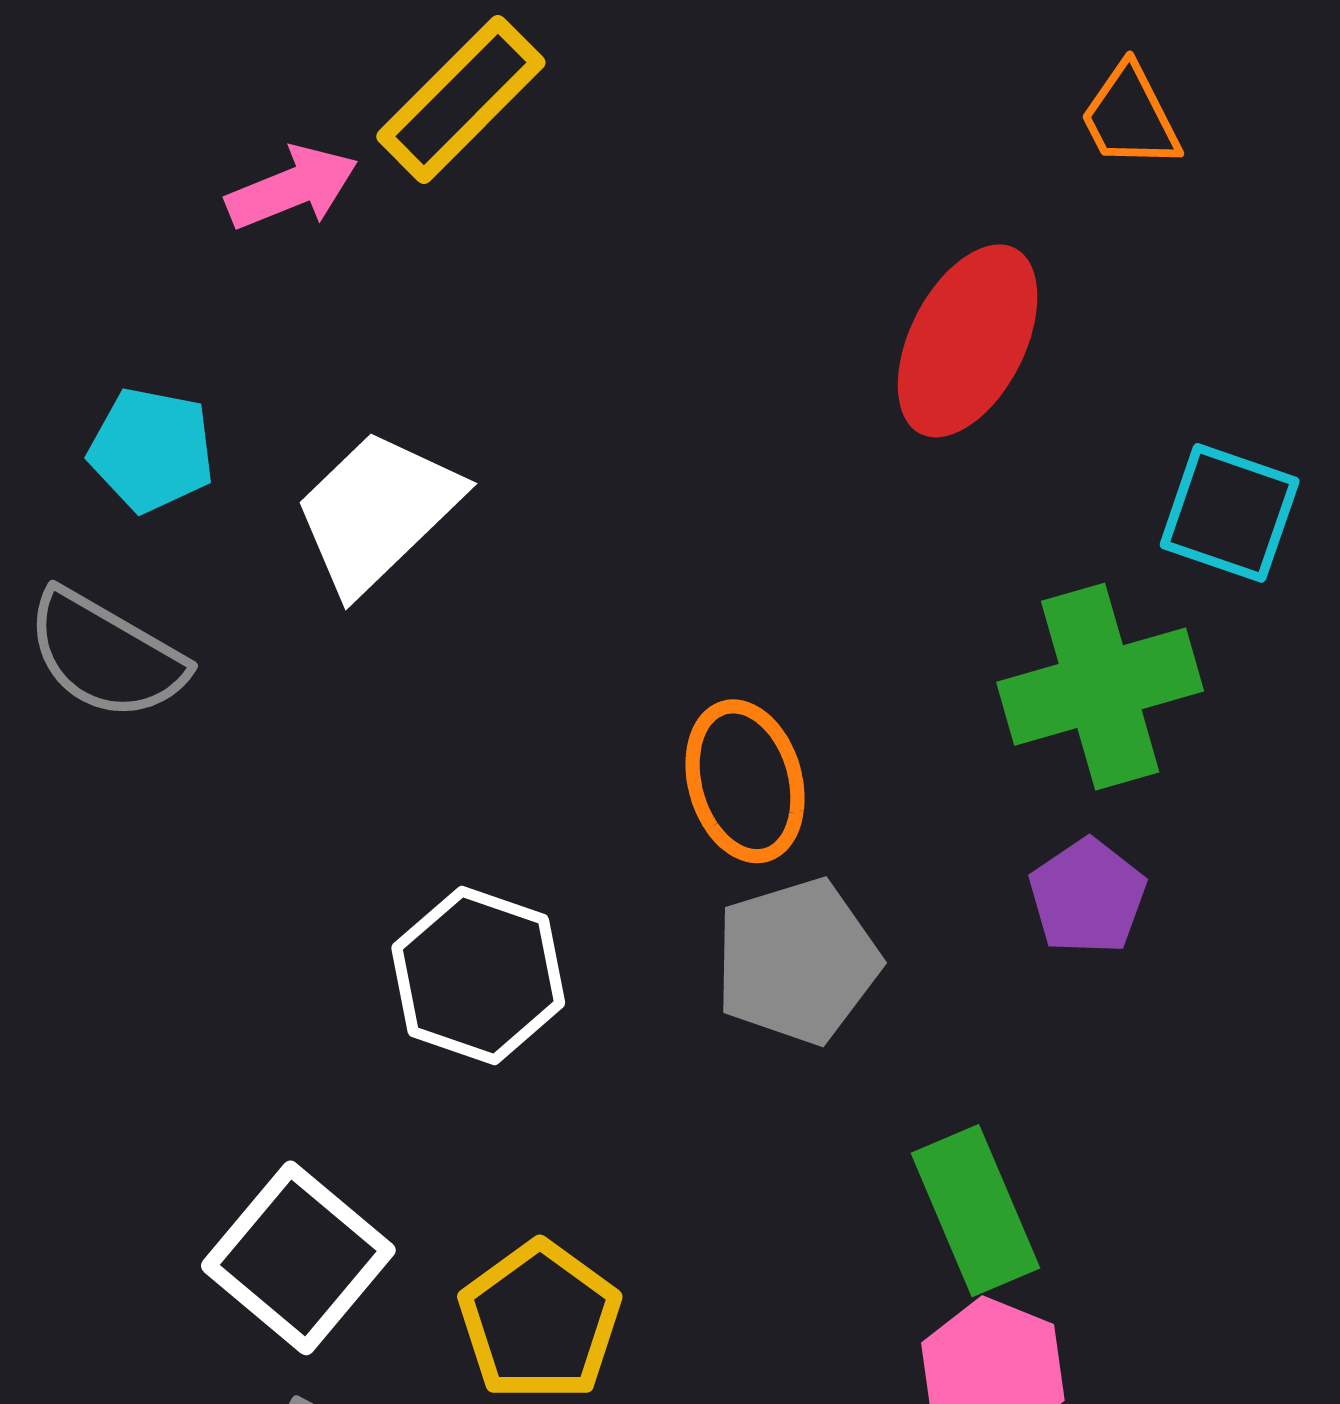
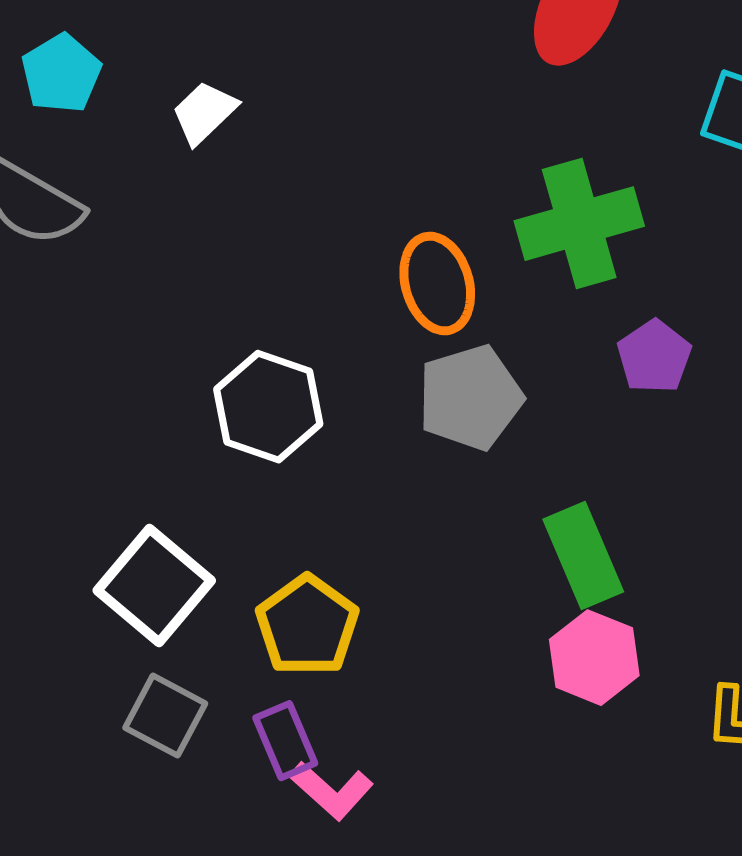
cyan pentagon: (152, 450) -> (61, 74), turned 30
white trapezoid: (377, 511) -> (204, 113), size x0.6
green cross: (1100, 687) -> (579, 224), moved

